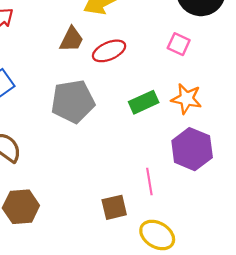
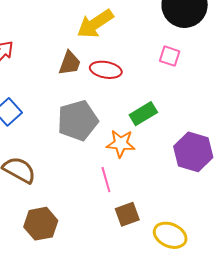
red ellipse: (109, 51) -> (106, 70), turned 40
orange star: (186, 99) -> (121, 144), moved
pink line: (149, 181) -> (106, 180), moved

